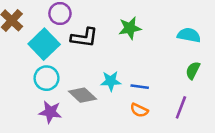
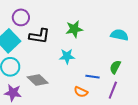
green semicircle: (193, 70) -> (115, 67), moved
cyan star: (111, 81) -> (67, 56), moved
blue line: (140, 87) -> (92, 77), moved

